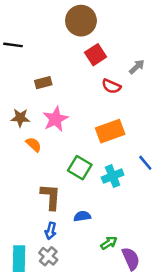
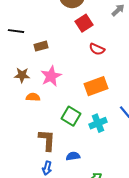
black line: (13, 45) -> (16, 31), moved
gray arrow: (137, 67) -> (118, 10), moved
orange semicircle: (34, 145) -> (33, 97), turned -40

